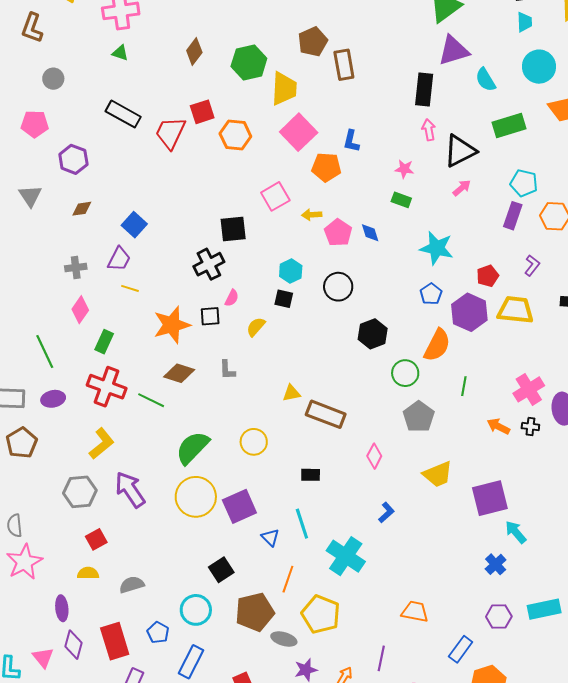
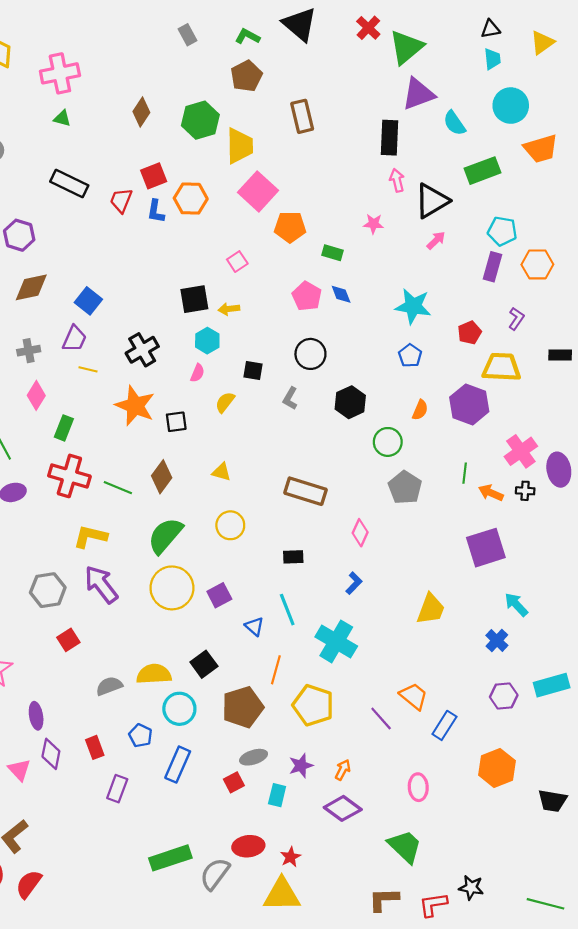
brown pentagon: (313, 42) -> (246, 76), moved
red trapezoid: (170, 133) -> (121, 200), size x0.7
blue L-shape: (351, 141) -> (156, 211), moved
pink square: (275, 196) -> (237, 262), size x0.7
green rectangle: (401, 200) -> (332, 253), moved
brown diamond: (82, 209) -> (31, 287), size x1.6
yellow arrow: (312, 215) -> (229, 309), moved
black cross: (209, 264) -> (142, 350), moved
cyan hexagon: (291, 271) -> (207, 341), moved
purple hexagon: (469, 312) -> (469, 404), moved
black square: (210, 316) -> (176, 422), moved
orange star: (172, 325) -> (135, 406), turned -30
orange semicircle: (437, 345) -> (420, 410), size x0.6
gray L-shape: (227, 370) -> (290, 398), moved, turned 35
brown diamond: (179, 373) -> (162, 477), moved, turned -68
green line: (464, 386) -> (465, 473), moved
yellow triangle: (291, 393) -> (221, 472), moved, turned 30
yellow L-shape: (102, 444) -> (90, 536), moved, turned -124
yellow trapezoid: (438, 474) -> (431, 609), moved, turned -44
purple square: (490, 498) -> (486, 548), moved
purple square: (239, 506) -> (219, 595), size x0.7
blue L-shape: (386, 513) -> (354, 583), moved
yellow semicircle: (88, 573) -> (154, 674), moved, size x1.5
orange trapezoid: (415, 612) -> (414, 696), turned 32
gray ellipse: (284, 639) -> (254, 757), moved, turned -30
red rectangle: (115, 641) -> (95, 747), size x0.6
blue rectangle: (461, 649) -> (444, 725), moved
purple line: (381, 658) -> (381, 718), moved, turned -50

